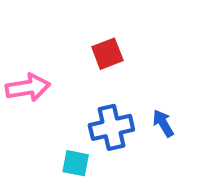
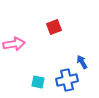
blue cross: (111, 127) -> (67, 80), moved

